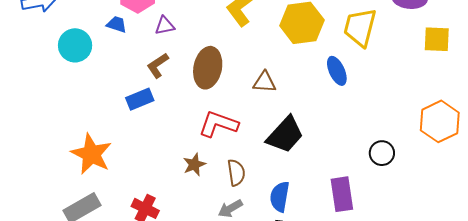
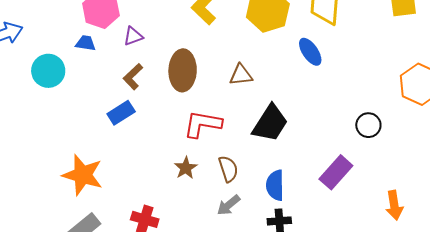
purple rectangle: (342, 194) -> (336, 172), turned 60

